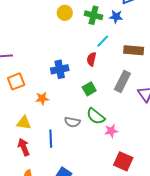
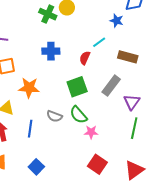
green cross: (94, 15) -> (48, 14), moved
blue cross: (60, 69) -> (51, 51), moved
green square: (89, 89) -> (77, 87), size x1.5
orange star: (42, 99) -> (29, 88), size x1.5

